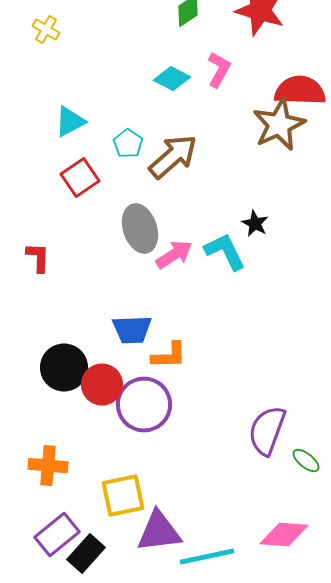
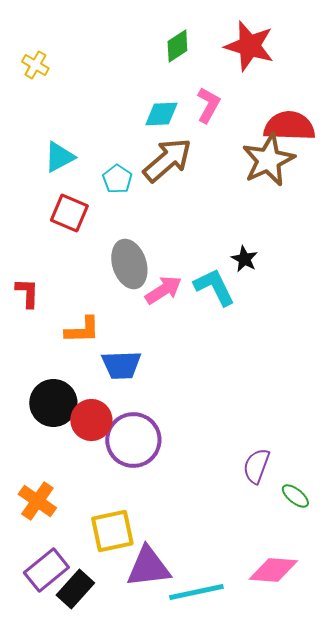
cyan diamond: (172, 79) -> (161, 114), turned -30
brown arrow: (173, 157) -> (167, 160), moved
red square: (80, 178) -> (69, 213), turned -33
orange L-shape: (169, 356) -> (82, 330), moved
purple semicircle: (267, 431) -> (256, 466), size x0.7
orange cross: (48, 466) -> (37, 501), turned 30

